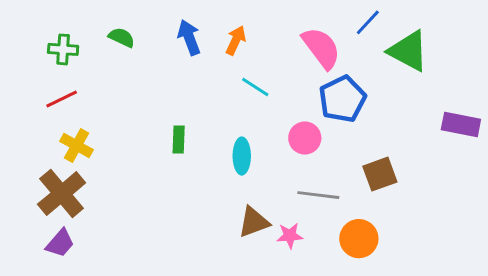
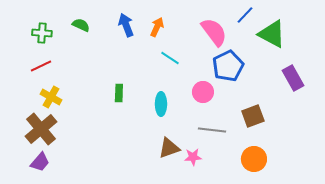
purple rectangle: (461, 124) -> (293, 78), moved, turned 50
orange circle: (359, 239) -> (254, 159), moved

